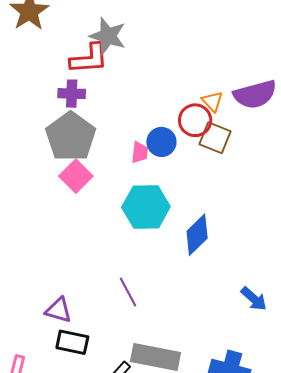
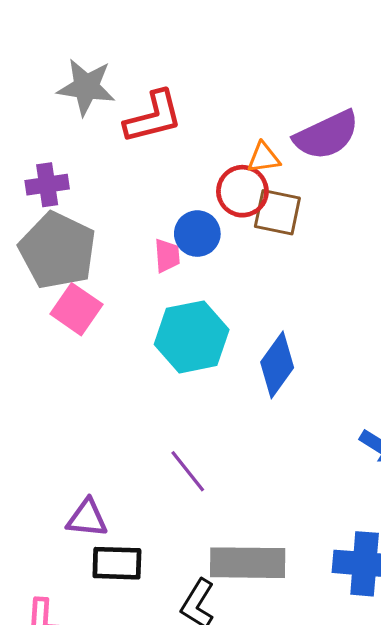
red L-shape: (89, 59) -> (153, 117), moved
orange triangle: (212, 101) -> (264, 158), turned -45

